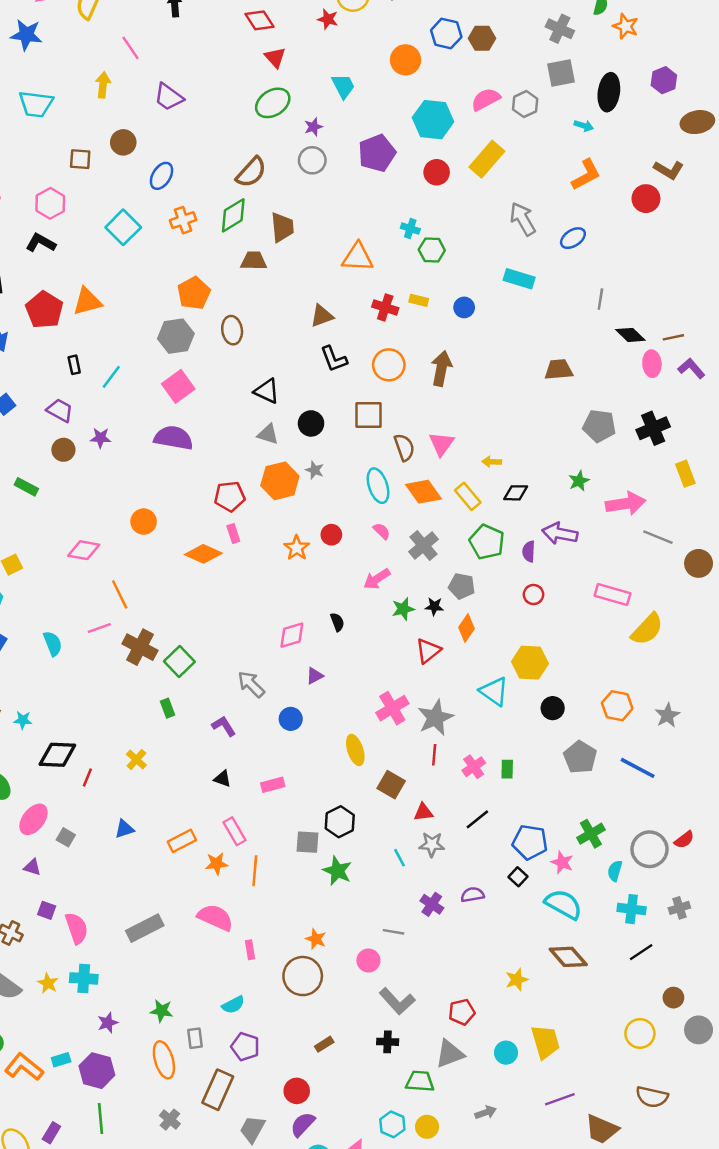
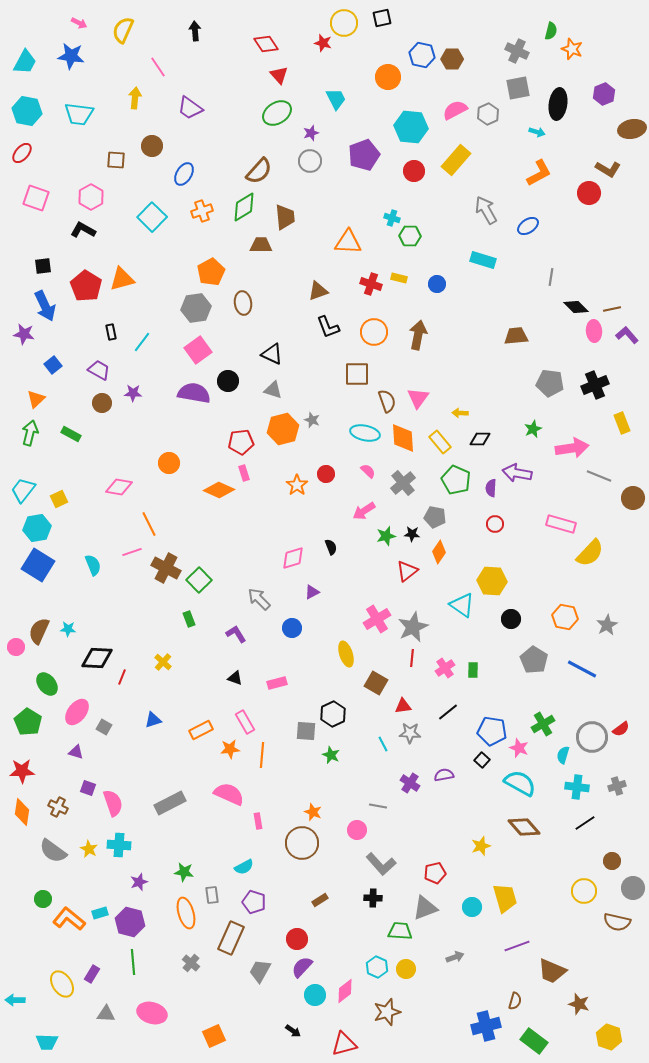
black circle: (311, 423) -> (228, 381), moved
cyan ellipse: (378, 486) -> (365, 433), turned -60
orange diamond: (423, 492) -> (403, 438), turned 32
green star: (337, 871) -> (331, 755), size x0.7
brown semicircle: (652, 1097) -> (617, 922), moved

